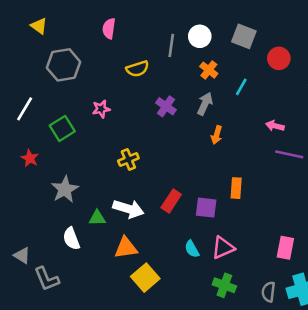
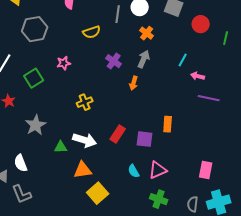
cyan line: (241, 87) -> (183, 60), moved
orange arrow: (217, 135) -> (134, 83), moved
white semicircle: (71, 239) -> (21, 163), moved

